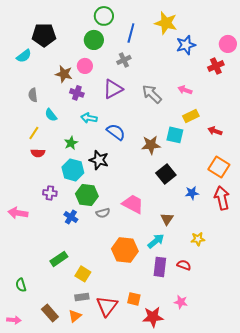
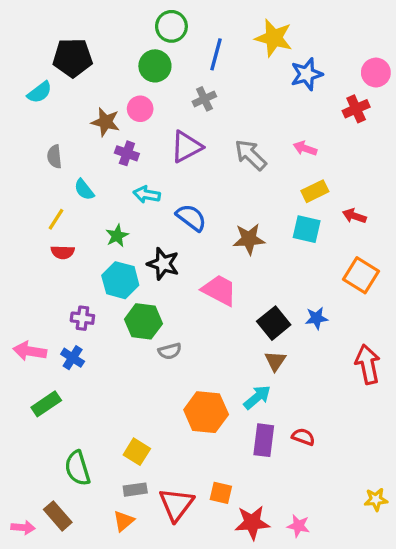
cyan square: (175, 135) -> (307, 229), moved
black square: (166, 174) -> (274, 323), moved
red arrow: (222, 198) -> (368, 364), moved
pink trapezoid: (133, 204) -> (219, 290), moved
blue cross: (71, 217) -> (73, 358), moved
yellow star: (198, 239) -> (376, 499), moved
green rectangle: (59, 259) -> (46, 404), moved
green semicircle: (21, 285) -> (77, 468), moved, size x1.5
pink star: (181, 302) -> (298, 526), moved
brown rectangle: (50, 313) -> (58, 516), moved

